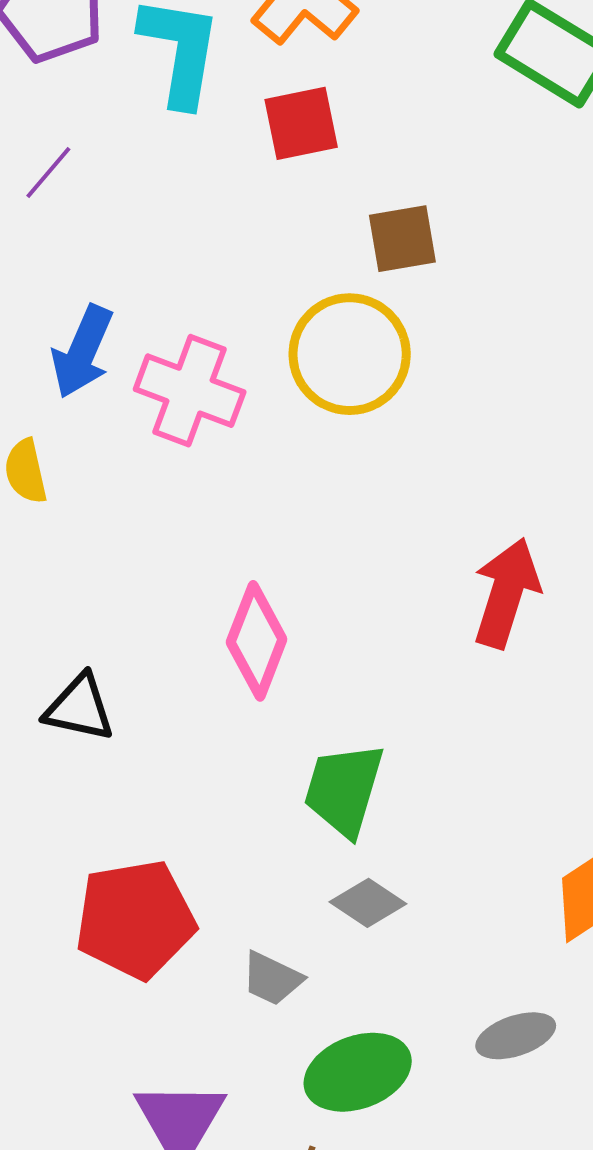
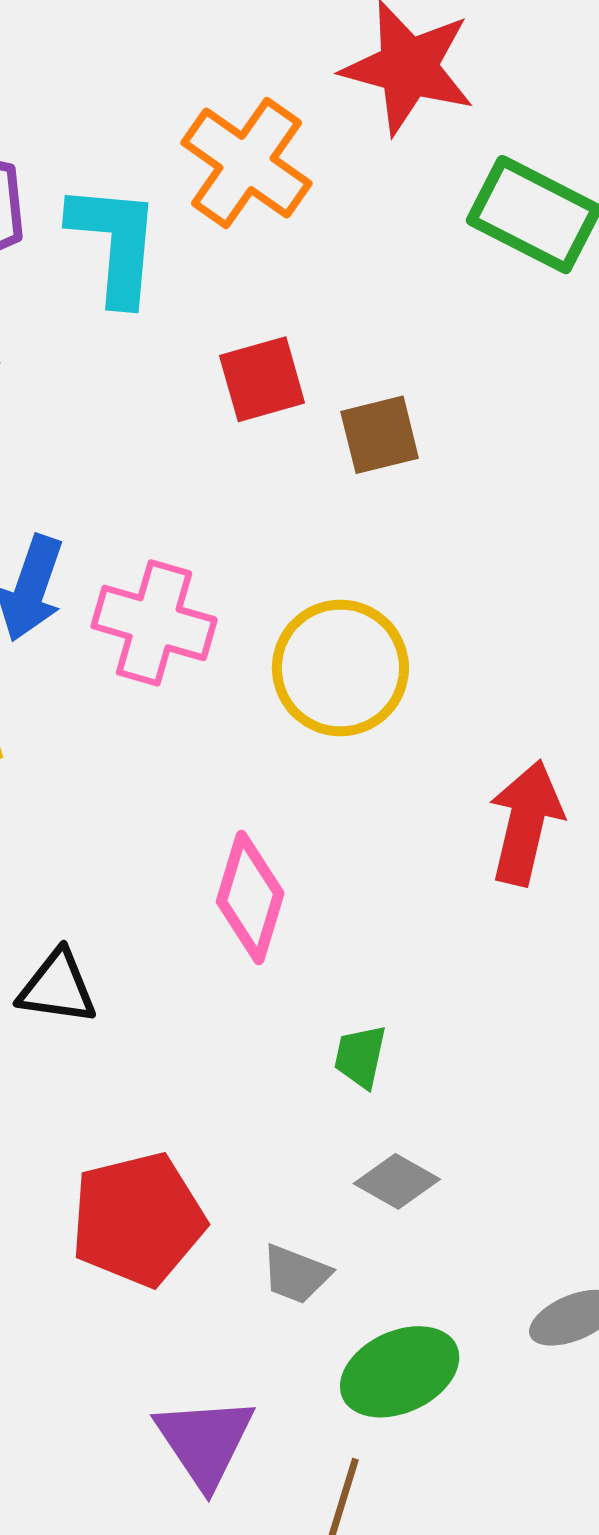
red square: (301, 123) -> (262, 379), moved
yellow circle: (350, 354) -> (340, 668), moved
green trapezoid: (344, 789) -> (360, 1056), size x0.6

